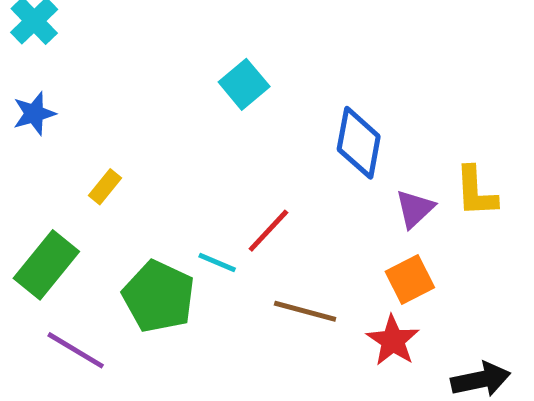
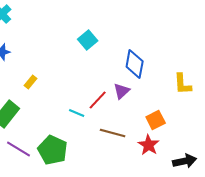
purple triangle: (415, 209) -> (122, 91), moved
green pentagon: (159, 297) -> (53, 150), moved

